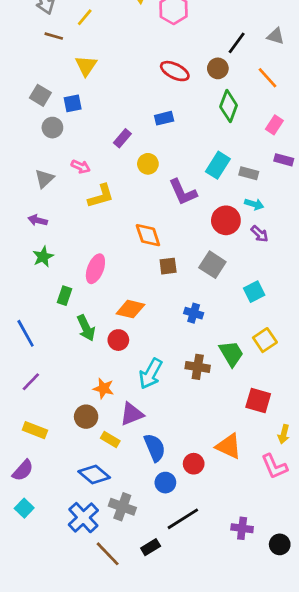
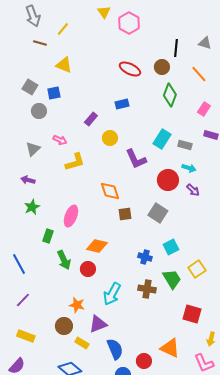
black line: (237, 43) -> (176, 48), turned -30
yellow triangle: (86, 66) -> (64, 65), turned -42
cyan square: (254, 292) -> (171, 247), moved
blue cross: (194, 313) -> (145, 257), moved

